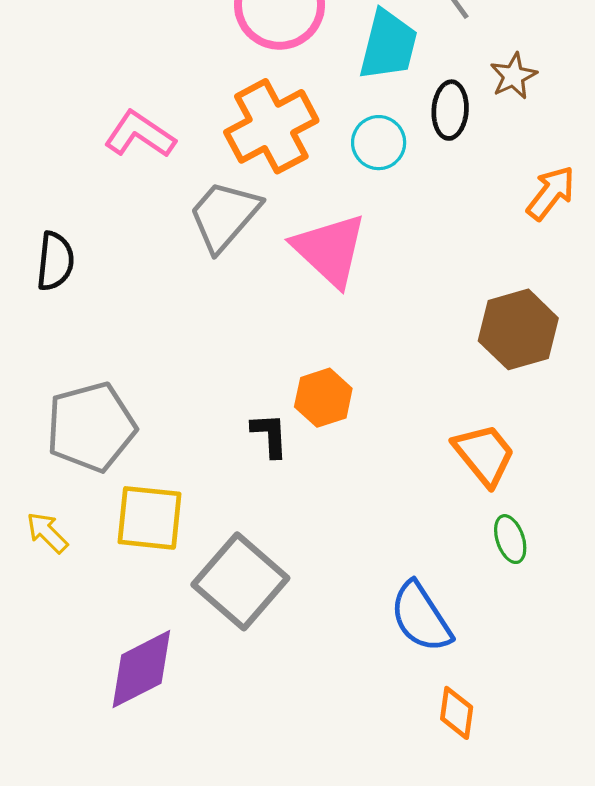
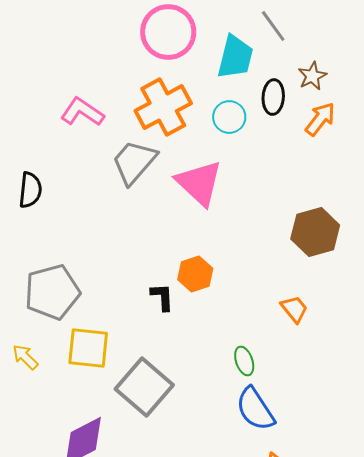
orange arrow: (551, 193) -> (320, 119), moved
orange trapezoid: (484, 455) -> (294, 309), size x0.7
green ellipse: (510, 539) -> (244, 361), moved

